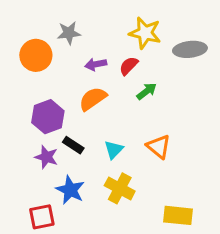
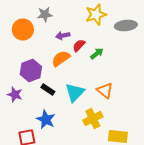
yellow star: (145, 33) -> (96, 14), turned -30
red semicircle: (129, 66) -> (79, 46), moved
cyan triangle: (114, 150) -> (75, 92), size x1.5
purple star: (46, 157) -> (15, 94), moved
yellow cross: (120, 188) -> (93, 118), moved, turned 36

